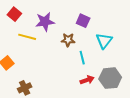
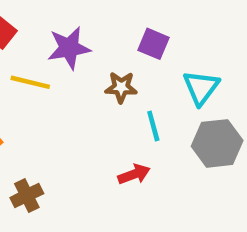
gray hexagon: (110, 78) -> (217, 143), moved
red arrow: (87, 80) -> (134, 174), moved

